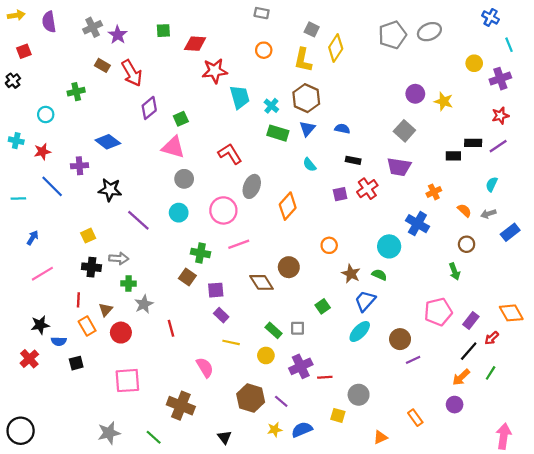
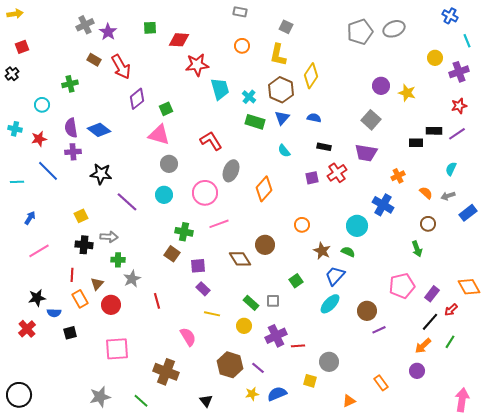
purple semicircle: (49, 22) -> (71, 128), moved
yellow diamond: (336, 48) -> (311, 76), moved

